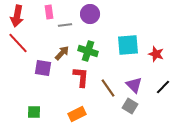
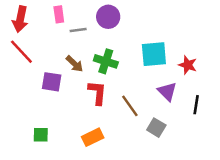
brown arrow: (62, 53) -> (74, 64), turned 91
purple triangle: (134, 85) -> (167, 91), moved
black line: (163, 87) -> (196, 105), turned -35

